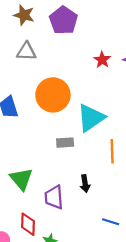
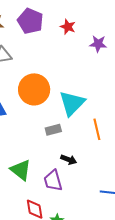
red star: (102, 60) -> (68, 27), moved
black arrow: (85, 184) -> (69, 160), moved, turned -49

